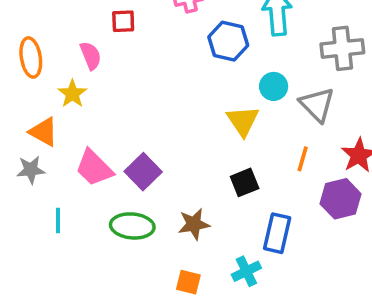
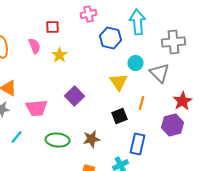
yellow star: (72, 94) -> (60, 55), moved
orange line: (303, 159) -> (142, 103), moved
pink trapezoid: (94, 168) -> (36, 108), turned -50
purple square: (143, 172) -> (74, 96), moved
cyan line: (58, 221) -> (16, 137), turned 40

